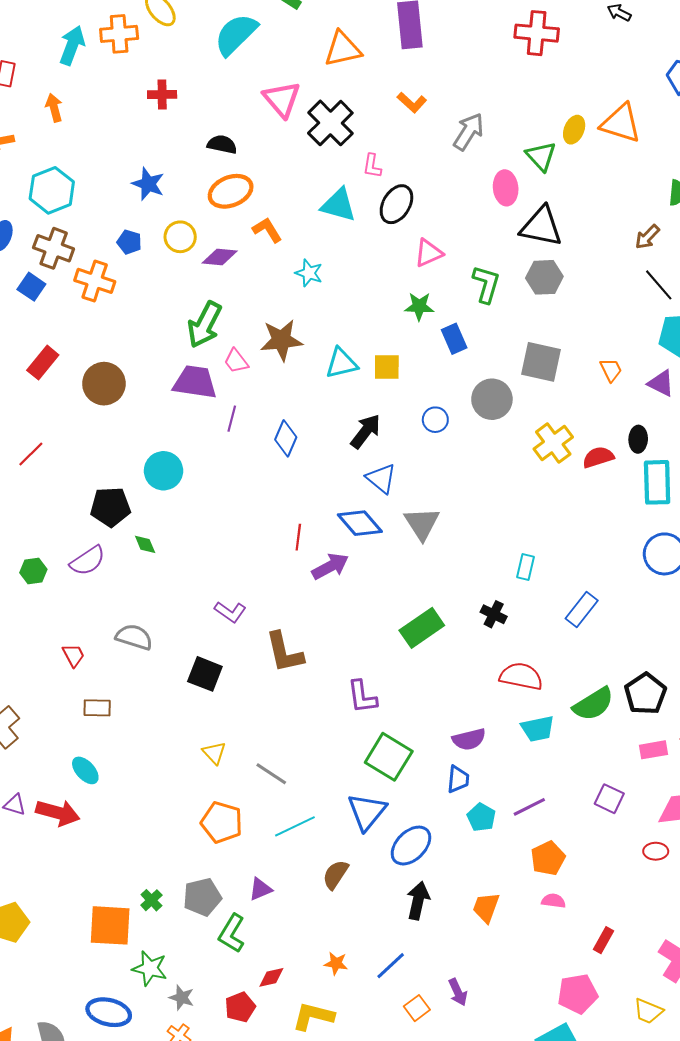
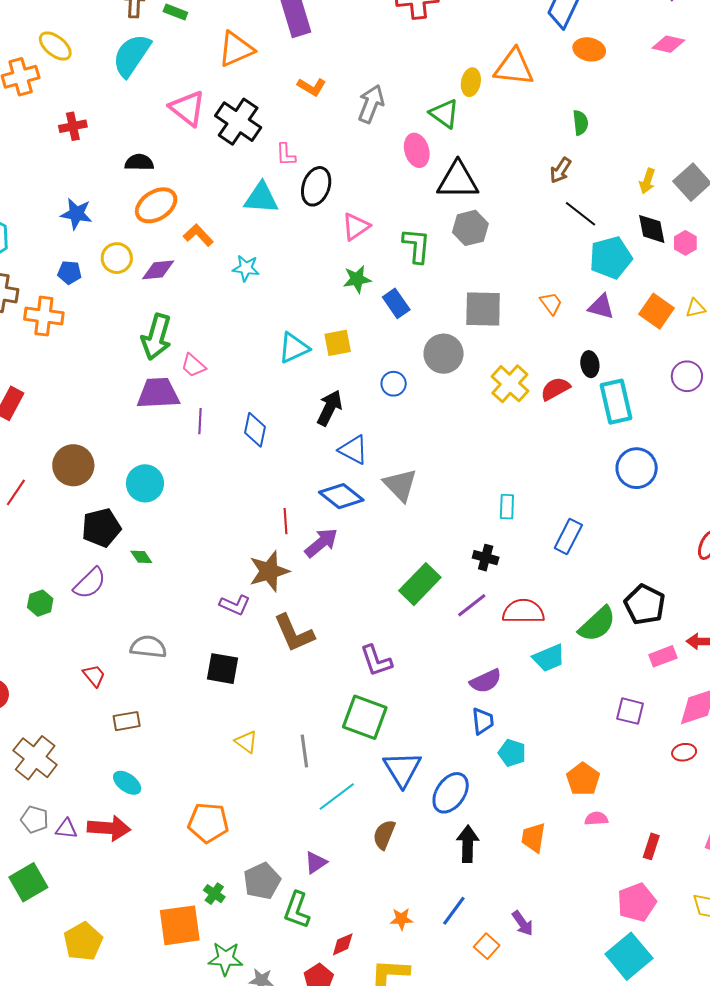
brown star: (281, 340) -> (269, 571), moved
brown circle: (104, 384) -> (73, 465), moved
green square: (389, 757) -> (365, 717), moved
gray line: (271, 774) -> (304, 751), turned 60
purple line: (529, 807) -> (472, 605), moved
orange pentagon: (222, 822) -> (208, 823), moved

